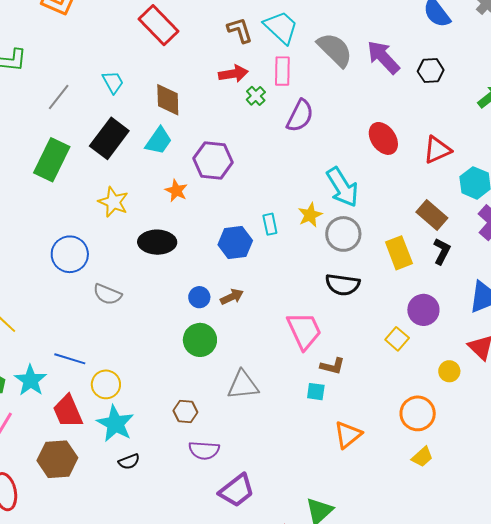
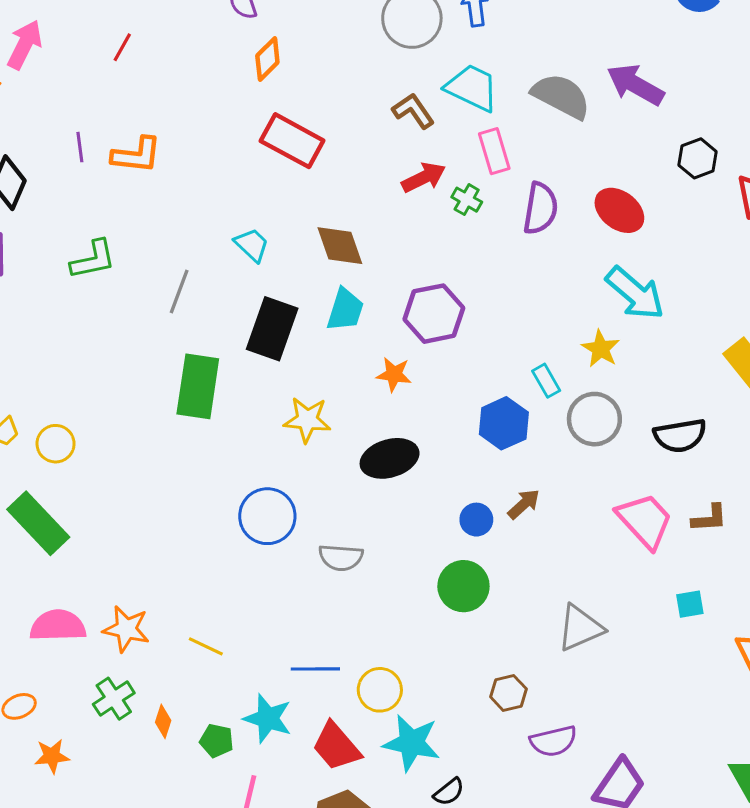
black hexagon: (431, 71) -> (698, 158), moved
red ellipse: (383, 138) -> (619, 210), moved
gray circle: (343, 234) -> (594, 419), moved
green circle: (200, 340) -> (463, 586), moved
brown L-shape: (332, 366) -> (709, 518), moved

